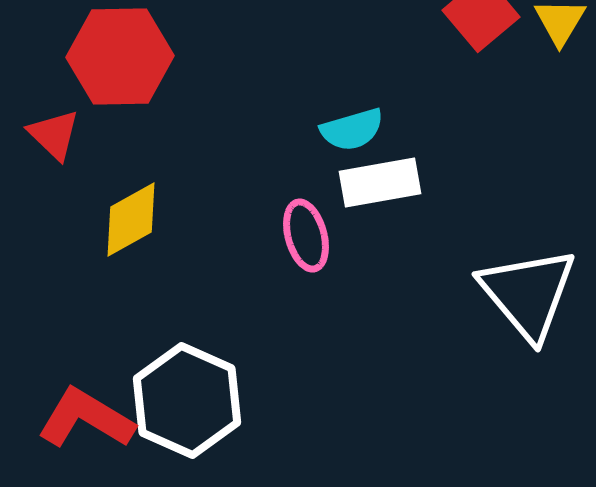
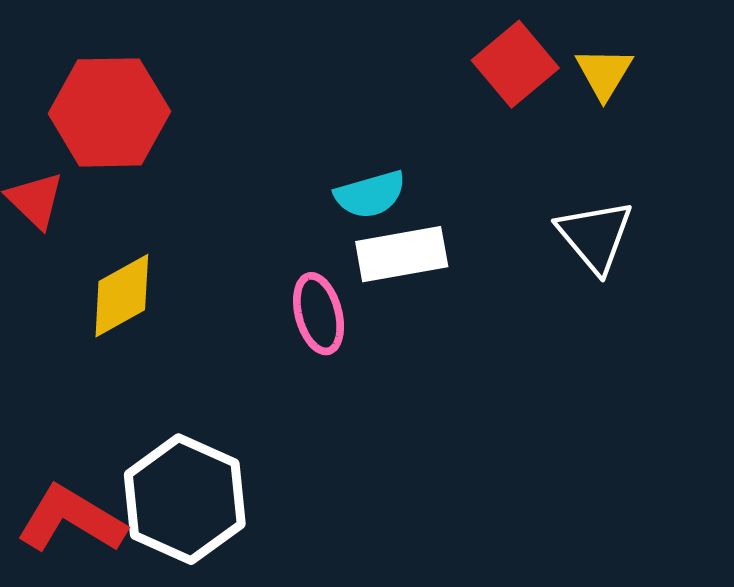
white triangle: (528, 294) -> (595, 236), moved, size x0.7

